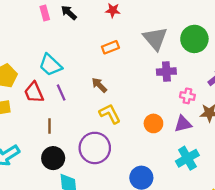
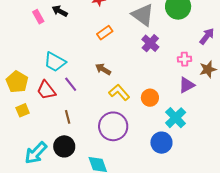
purple cross: (166, 72) -> (150, 43), moved, turned -30
orange circle: (153, 123) -> (150, 98), moved
black circle: (53, 158) -> (64, 146), moved
cyan cross: (187, 158) -> (176, 118), moved

